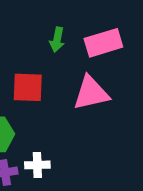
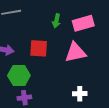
white cross: (37, 165) -> (80, 94), moved

